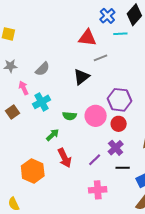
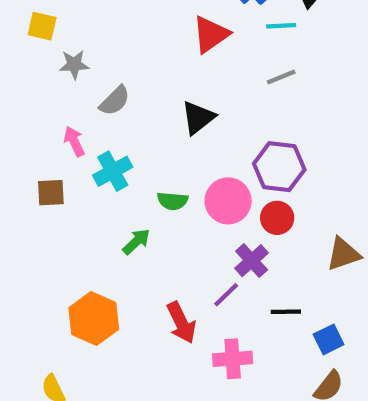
red triangle: (87, 38) -> (211, 34), turned -42
gray line: (100, 58) -> (281, 77), moved
gray star: (10, 66) -> (74, 65), moved
brown square: (13, 112) -> (51, 193), turned 32
purple cross: (116, 148) -> (252, 261), moved
red arrow: (65, 158) -> (181, 323), moved

